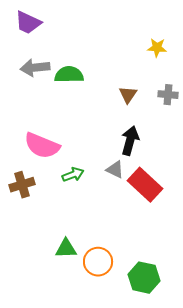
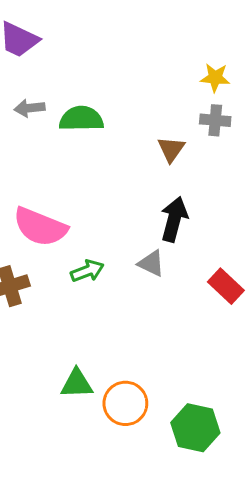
gray arrow: (35, 68) -> (30, 108), size x0.7
gray cross: (168, 95) -> (215, 120), moved
red rectangle: (145, 185) -> (226, 286), moved, size x0.7

